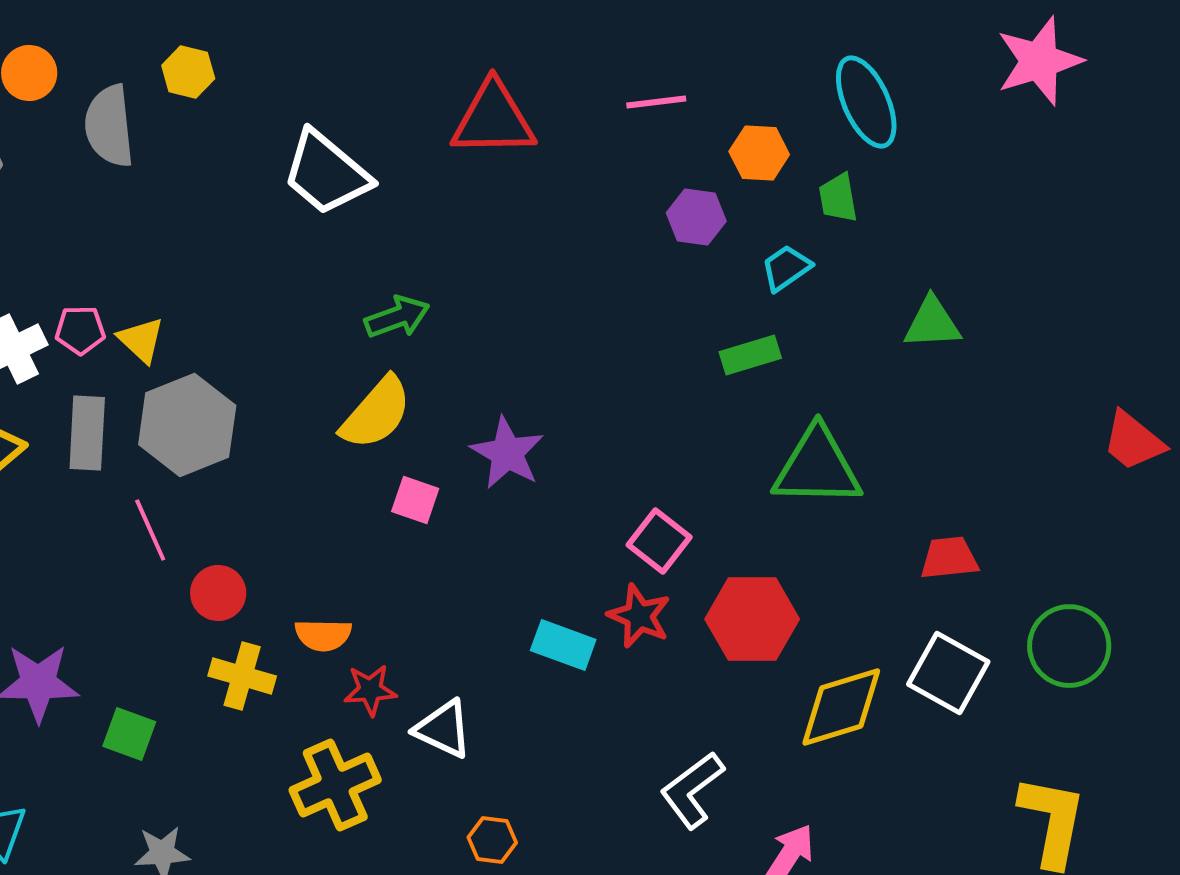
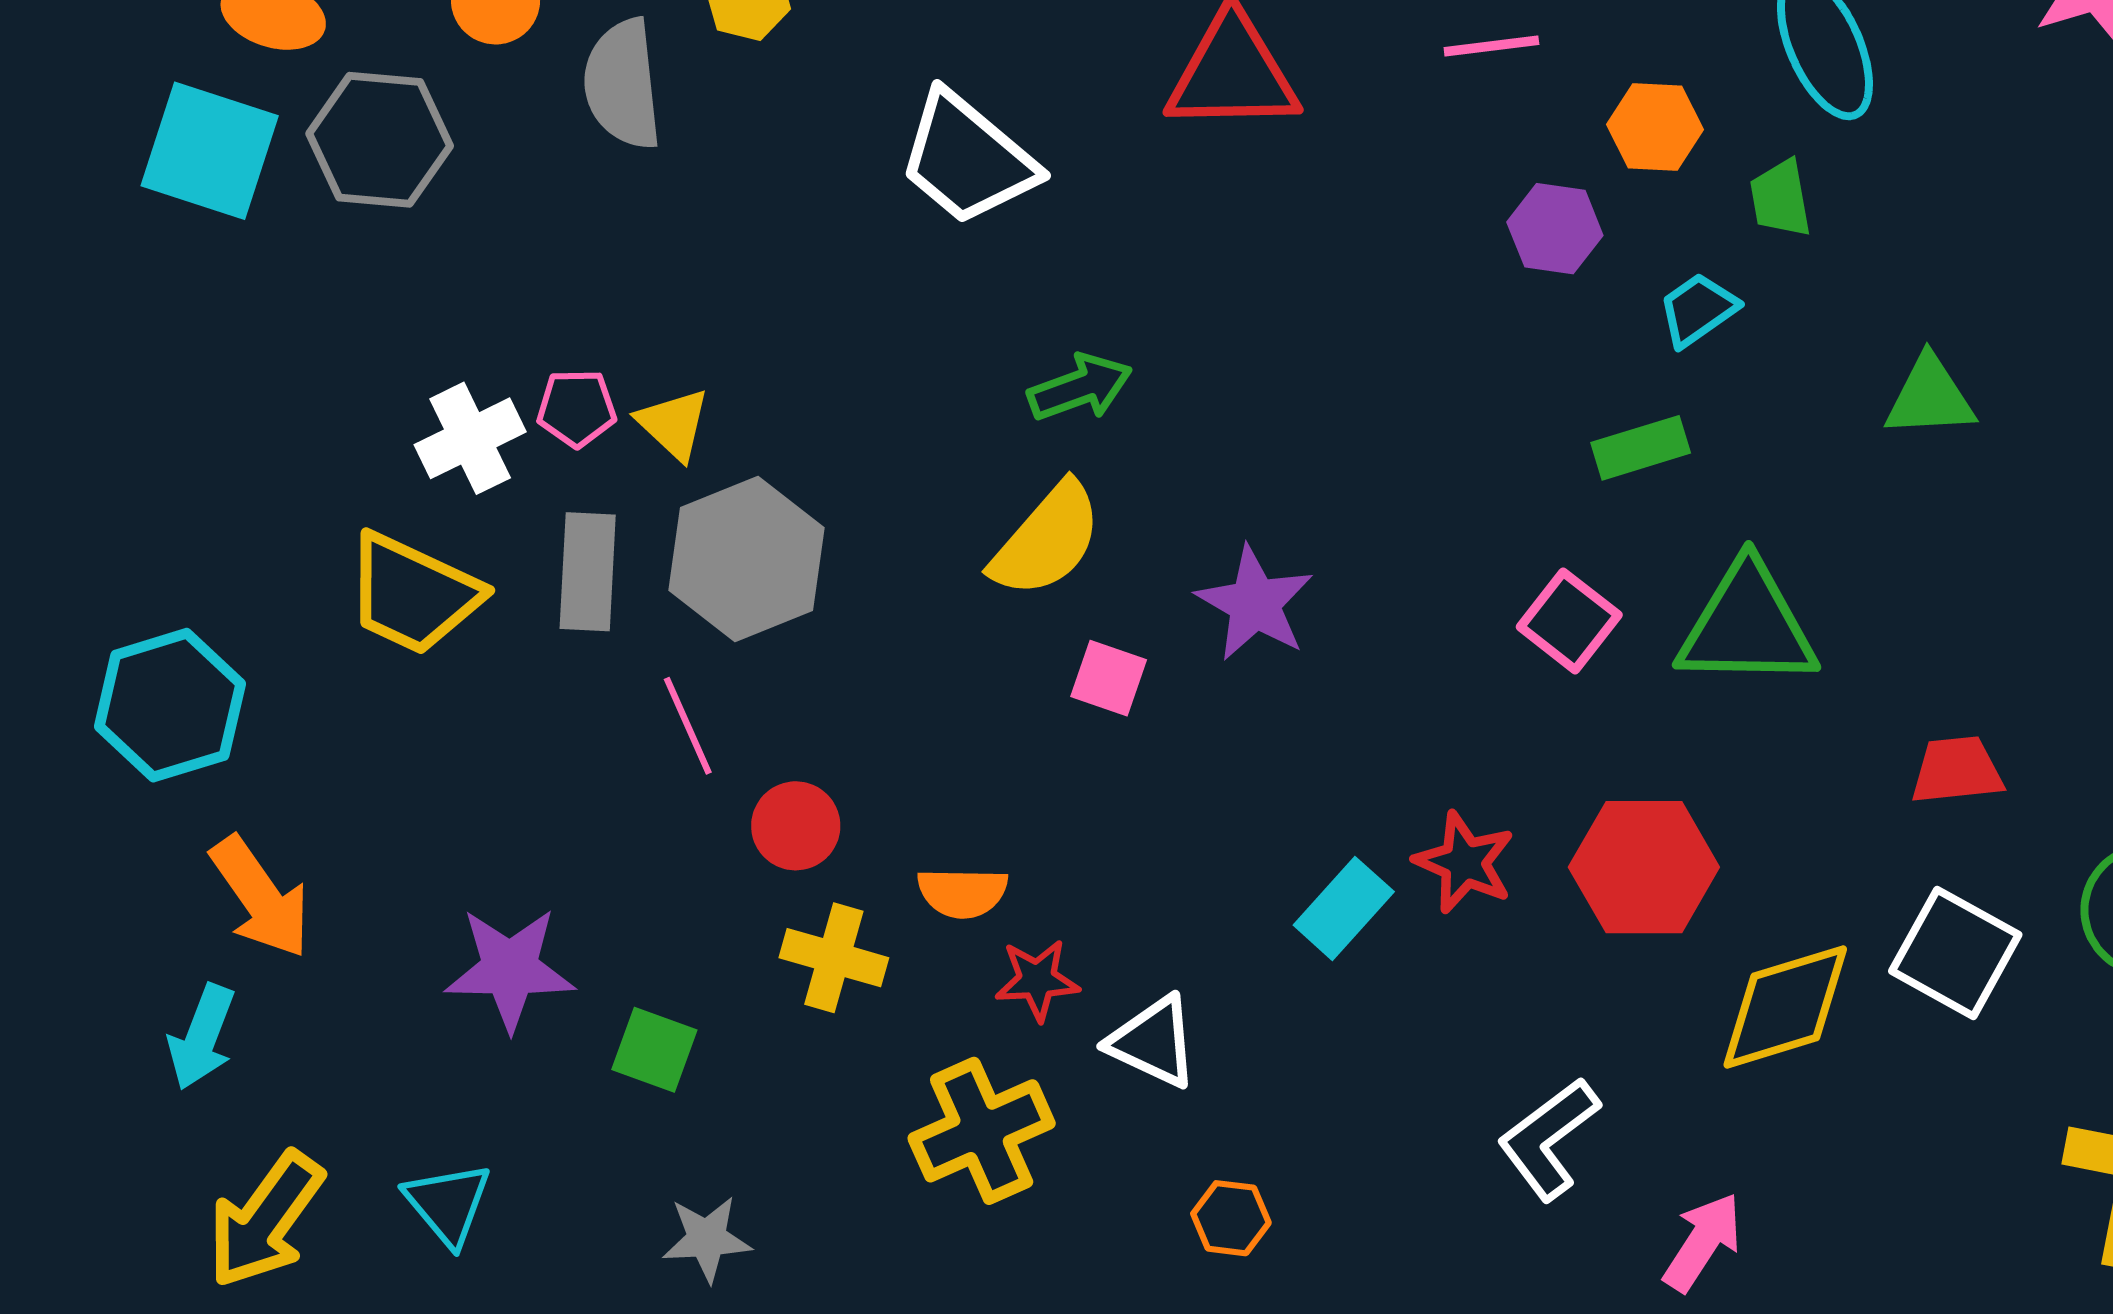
pink square: (659, 541) -> (1569, 621), moved
cyan rectangle: (563, 645) -> (1344, 908), turned -68

